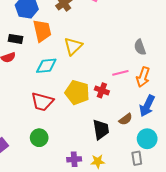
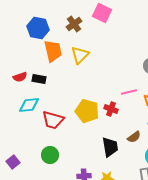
black rectangle: (16, 39) -> (39, 79), moved
yellow triangle: (73, 46) -> (80, 55), moved
cyan diamond: (46, 66) -> (29, 105), moved

